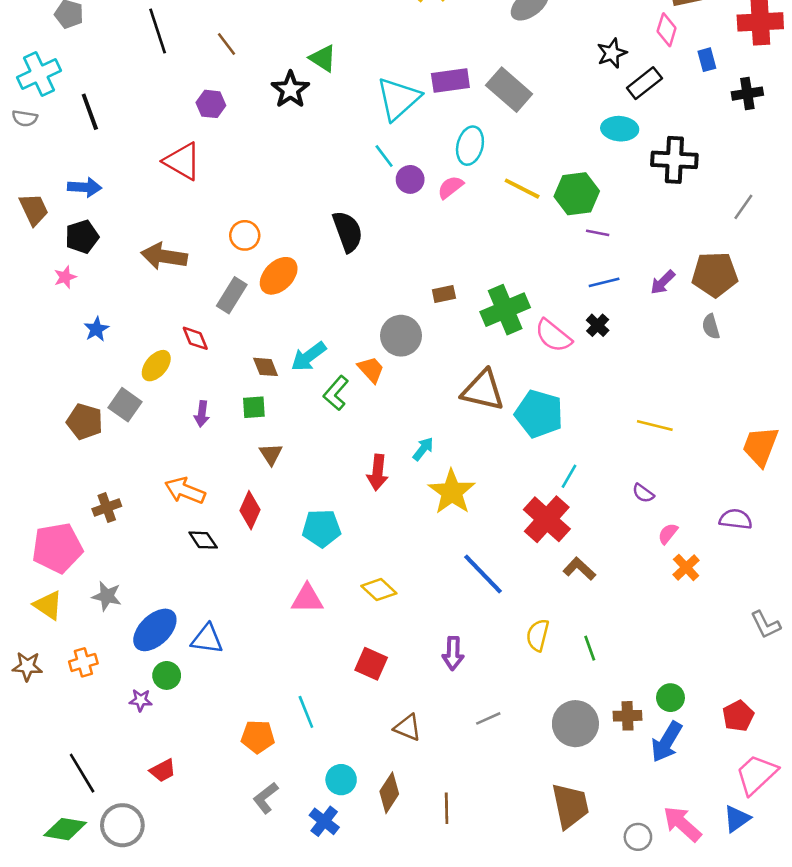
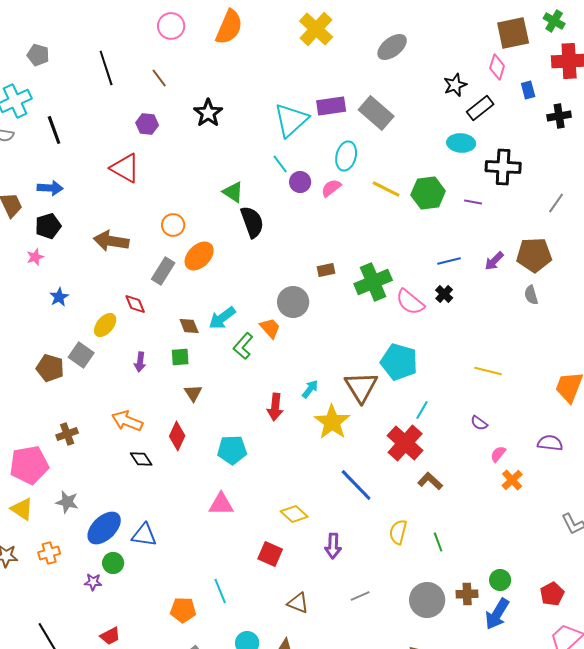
green triangle: (323, 58) -> (233, 192), moved
purple line: (598, 233) -> (473, 202), moved
brown triangle: (483, 390) -> (361, 387), moved, turned 45
yellow diamond: (379, 590) -> (294, 514), moved

